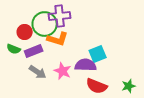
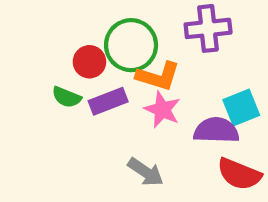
purple cross: (60, 16) -> (208, 28), moved
pink star: (63, 71) -> (162, 110), moved
gray arrow: (38, 72) -> (146, 172), moved

